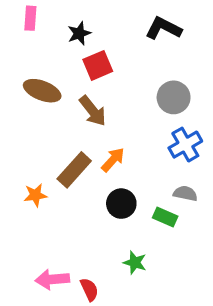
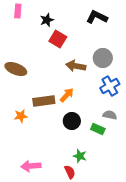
red square: (98, 65) -> (58, 39), turned -36
brown ellipse: (42, 91) -> (16, 69), moved
brown arrow: (93, 111) -> (76, 66), moved, turned 138
brown rectangle: (74, 170) -> (44, 101), turned 40
red semicircle: (89, 289) -> (70, 172), moved

